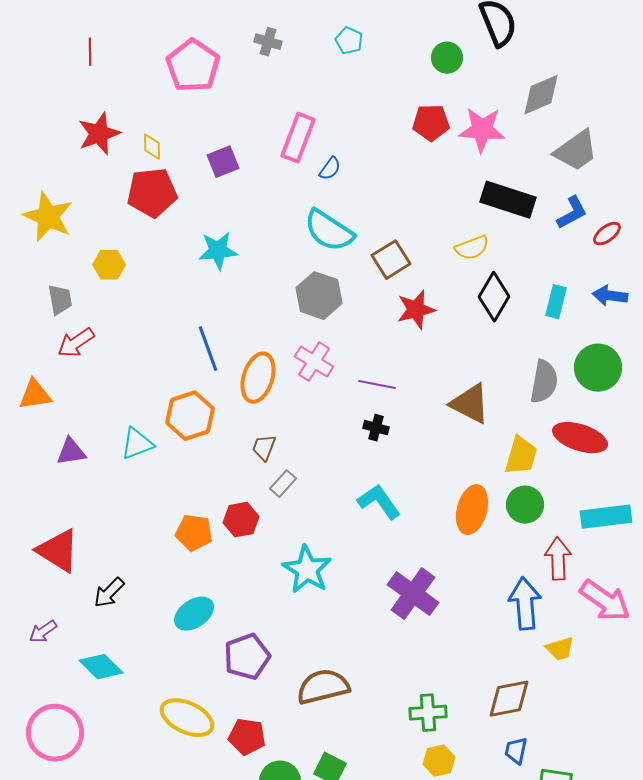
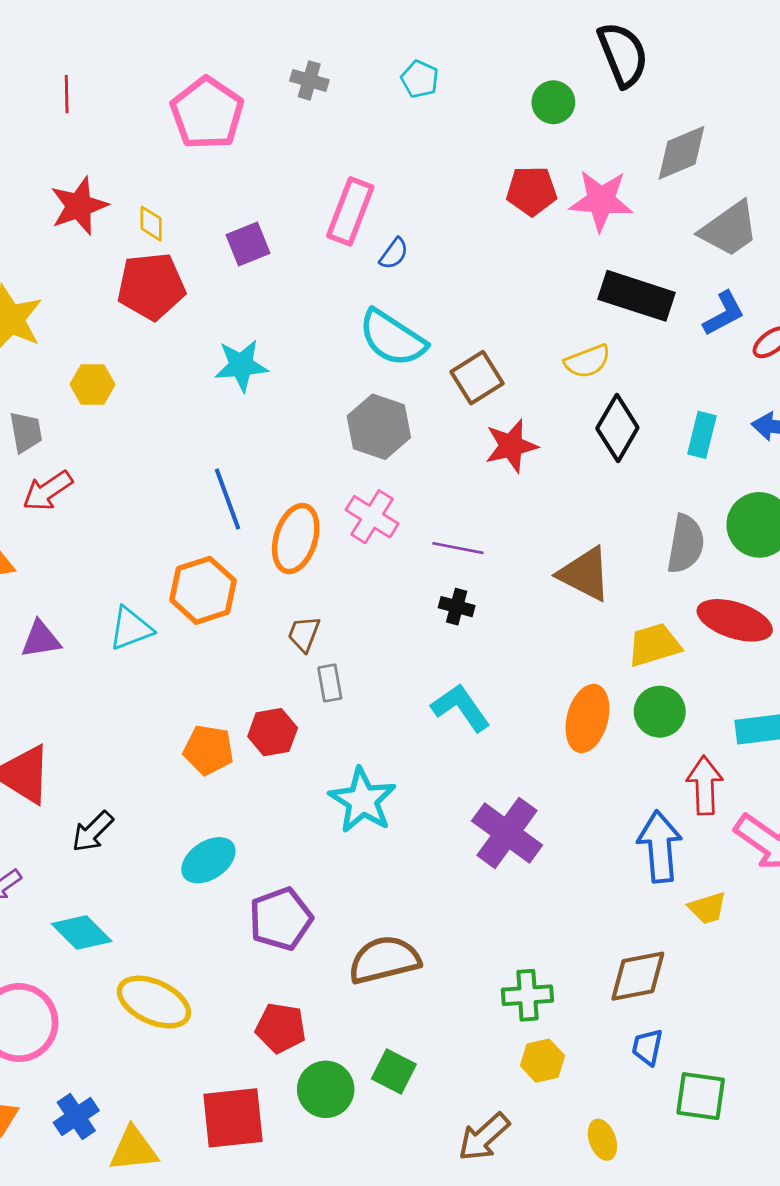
yellow trapezoid: (521, 456) -> (654, 645), turned -123
gray rectangle: (283, 484) -> (330, 683), turned -52
yellow ellipse: (187, 718) -> (154, 1002), moved

